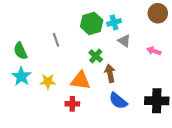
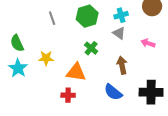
cyan cross: (114, 22) -> (121, 15), moved
gray line: (56, 40) -> (52, 18), moved
brown arrow: (110, 73) -> (122, 65), moved
yellow star: (48, 81) -> (46, 58), moved

